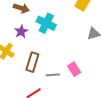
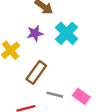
pink rectangle: (74, 69) -> (81, 96), turned -40

